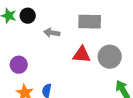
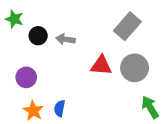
black circle: (28, 16) -> (38, 36), moved
gray rectangle: (90, 22) -> (127, 26), moved, turned -50

